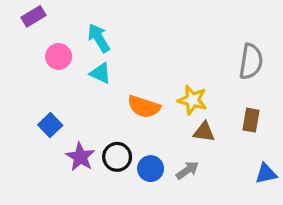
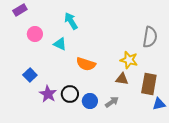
cyan arrow: (99, 38) -> (71, 21), moved
yellow star: (192, 100) -> (129, 60), moved
brown rectangle: (251, 120) -> (149, 84), moved, size x1.5

